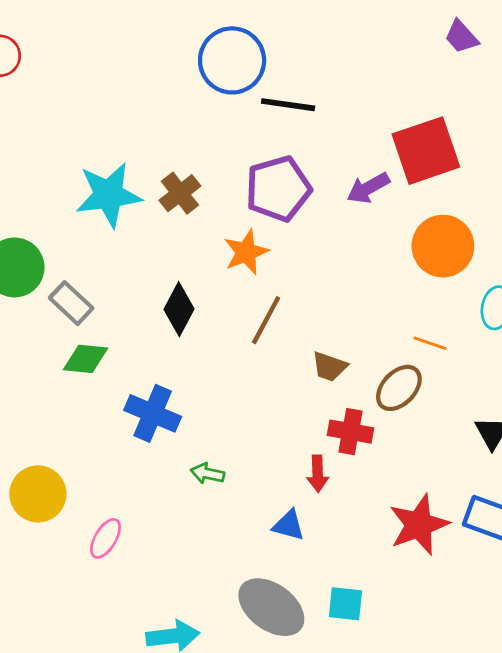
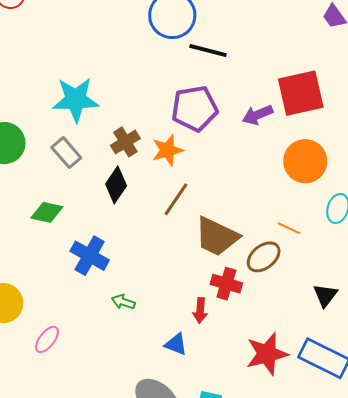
brown cross: (180, 193) -> (125, 142), moved
gray rectangle: (71, 303) -> (66, 153), moved
brown trapezoid: (329, 367) -> (217, 237), size x1.8

